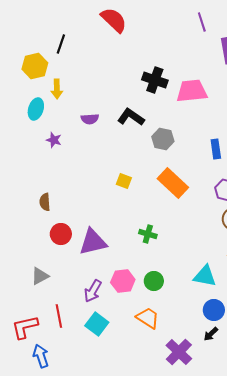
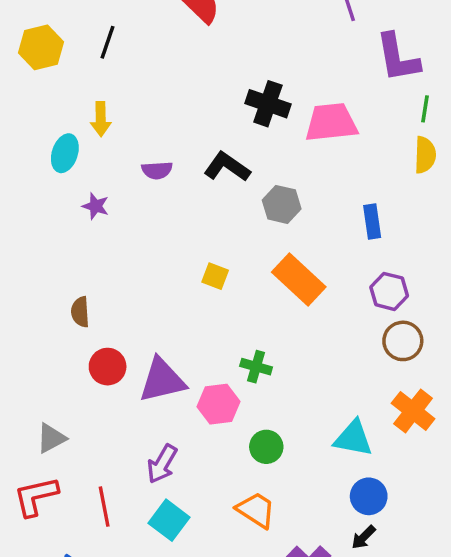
yellow hexagon: (35, 66) -> (41, 47), moved
gray triangle: (40, 276) -> (51, 438), moved
pink hexagon: (123, 281) -> (218, 404), moved
red L-shape: (25, 327) -> (36, 496), moved

